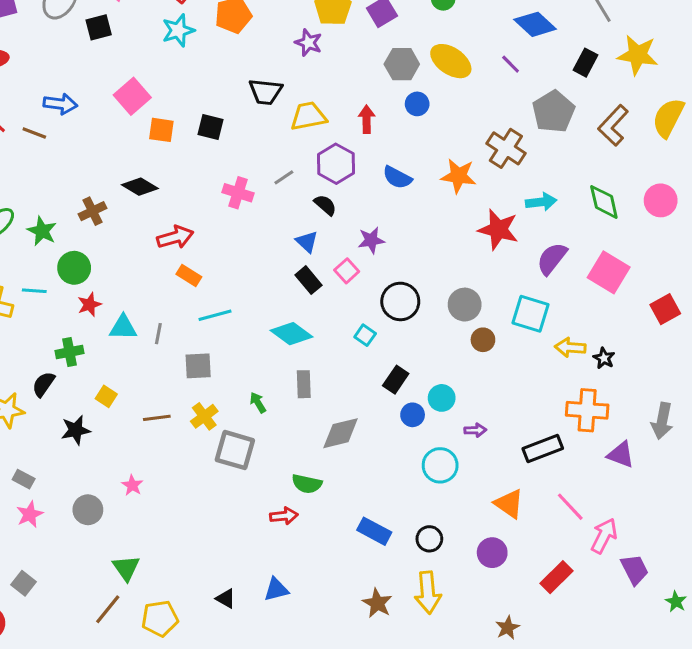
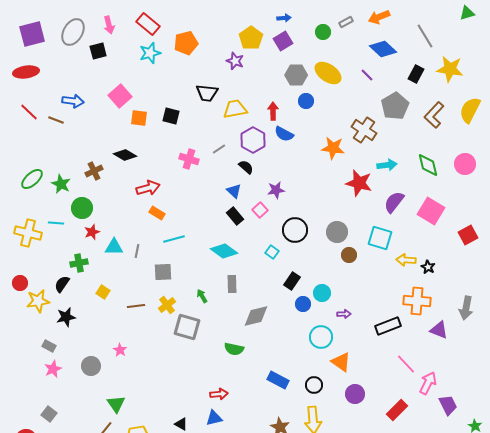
blue semicircle: (397, 177) -> (284, 134), moved
black star: (76, 430) -> (66, 317), moved
orange triangle: (509, 504) -> (341, 362), moved
red arrow: (284, 516) -> (219, 394), moved

